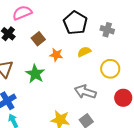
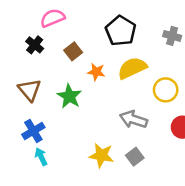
gray cross: (107, 30) -> (172, 36), moved
yellow semicircle: (84, 52) -> (132, 68), size x1.6

